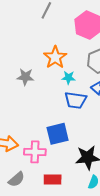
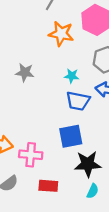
orange star: (55, 57) -> (61, 34), moved, turned -30
blue square: (58, 134) -> (71, 136), moved

